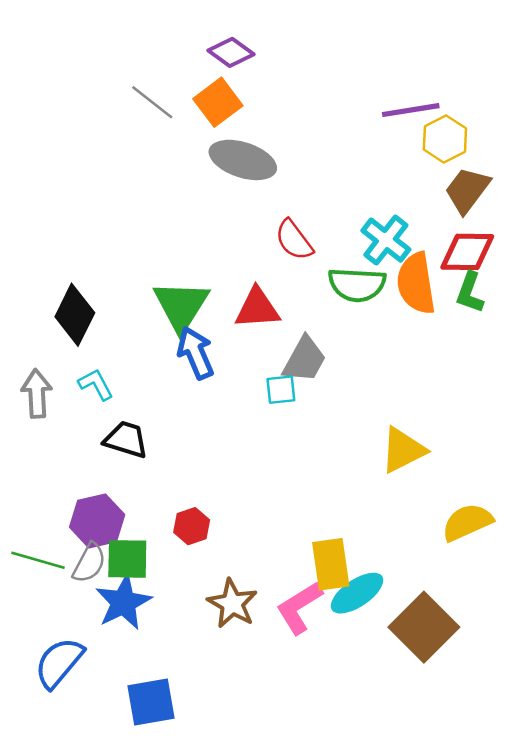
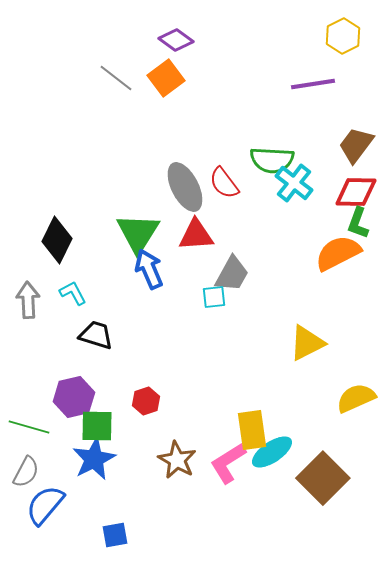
yellow hexagon: (445, 139) -> (343, 36), moved
gray ellipse: (243, 160) -> (185, 187), moved, turned 45
orange semicircle: (416, 283) -> (338, 253), moved, turned 72
green semicircle: (357, 285) -> (272, 160), moved
gray semicircle: (89, 563) -> (26, 472), moved
blue square: (151, 702) -> (115, 535), size x0.7

